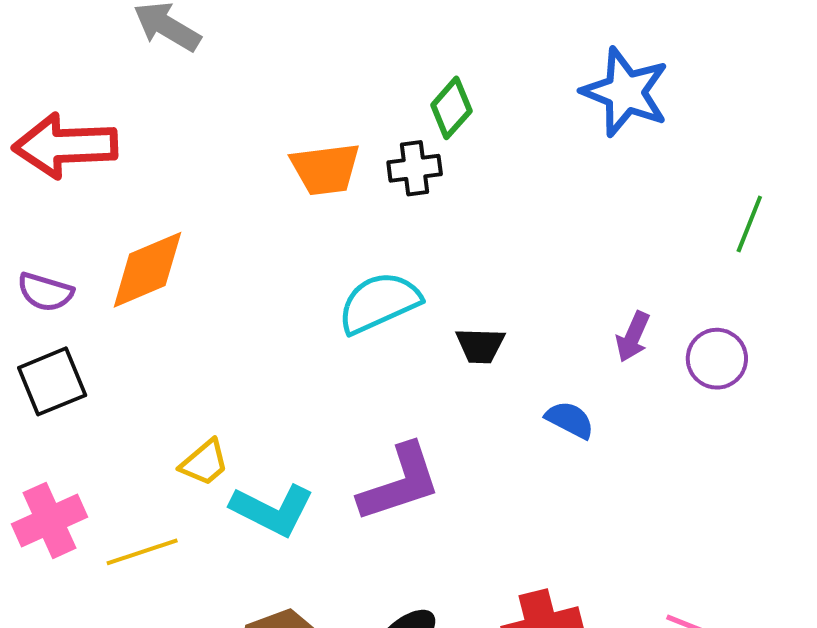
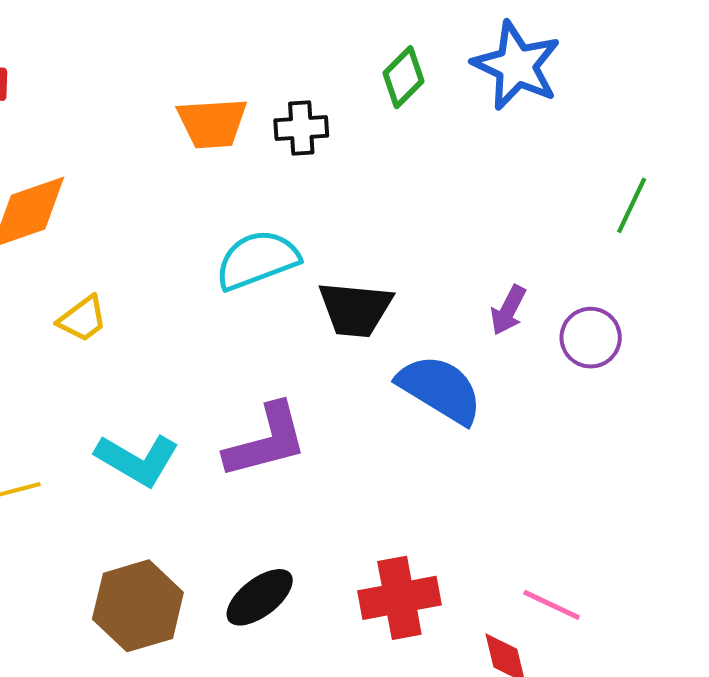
green diamond: (451, 108) -> (404, 77), moved
black trapezoid: (480, 346) -> (355, 309), size x1.5
blue semicircle: (570, 420) -> (440, 389), size x1.8
yellow trapezoid: (204, 463) -> (83, 319), moved

